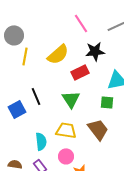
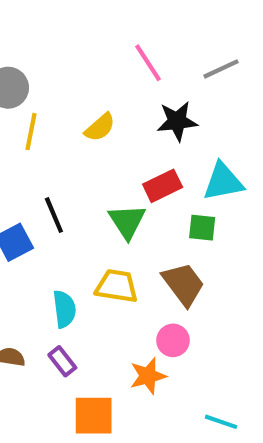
yellow semicircle: (58, 54) -> (100, 127), size x0.7
red rectangle: (80, 72) -> (163, 186), moved
pink circle: (66, 156) -> (173, 340), moved

